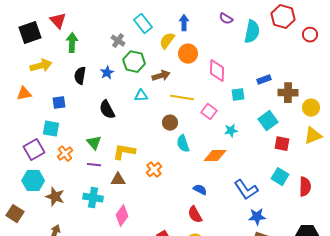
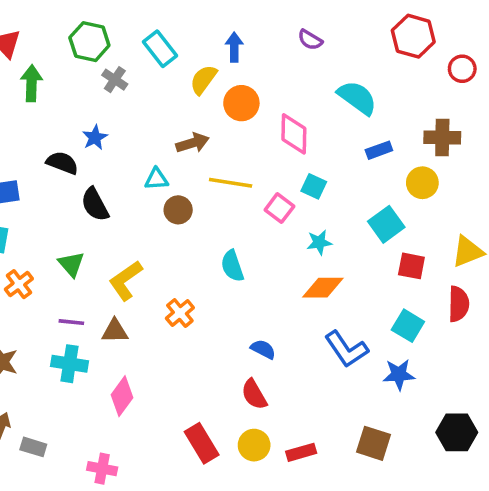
cyan semicircle: (252, 32) -> (357, 98), moved, turned -65
green hexagon: (134, 62) -> (89, 42), moved
black semicircle: (80, 76) -> (62, 163), moved, turned 102
brown cross: (288, 93) -> (442, 138), moved
cyan square: (238, 95) -> (314, 186), moved, turned 32
yellow circle: (311, 108) -> (422, 183), moved
brown circle: (170, 123) -> (178, 210), moved
yellow L-shape: (124, 152) -> (126, 280), turned -45
orange diamond: (215, 156) -> (323, 288), moved
purple line: (94, 165) -> (71, 322), moved
red semicircle: (305, 187) -> (459, 304), moved
blue star: (257, 217) -> (399, 375), moved

